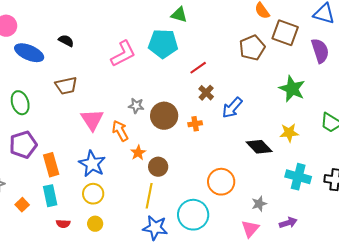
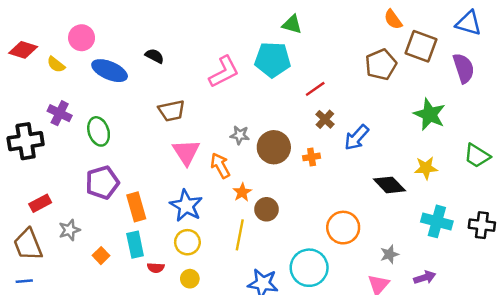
brown trapezoid: (66, 86) -> (172, 111), moved
yellow line: (149, 196) -> (240, 235), moved
red semicircle: (63, 224) -> (156, 268), moved

